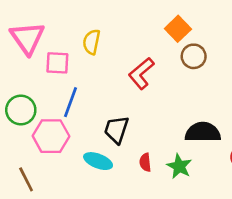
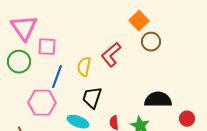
yellow semicircle: (92, 42) -> (84, 67), moved
green circle: (21, 110) -> (19, 62), moved

